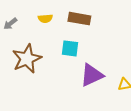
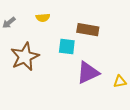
brown rectangle: (79, 19) -> (88, 30), moved

